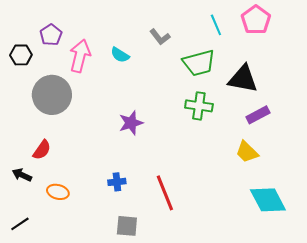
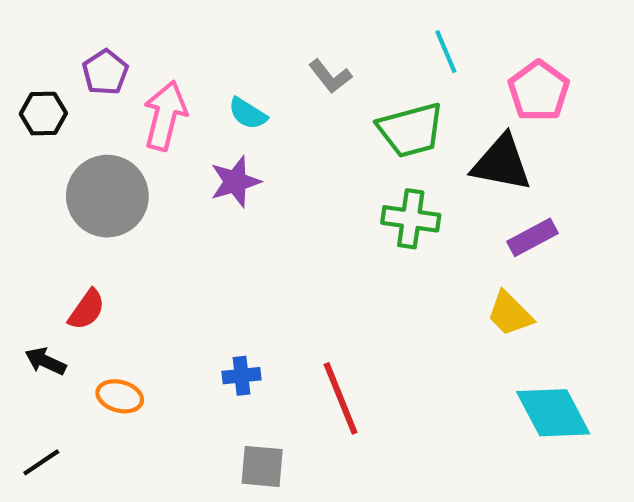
pink pentagon: (256, 20) -> (539, 91), moved
purple star: (131, 123) -> (235, 182), moved

